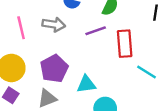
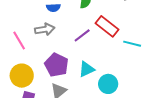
purple line: (96, 31) -> (82, 35), moved
red rectangle: (125, 44) -> (107, 26), turned -30

